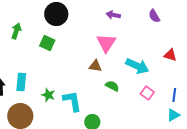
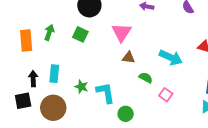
green arrow: (16, 31) -> (49, 32), moved
pink triangle: (106, 43) -> (122, 32), moved
pink square: (147, 93) -> (166, 95), moved

